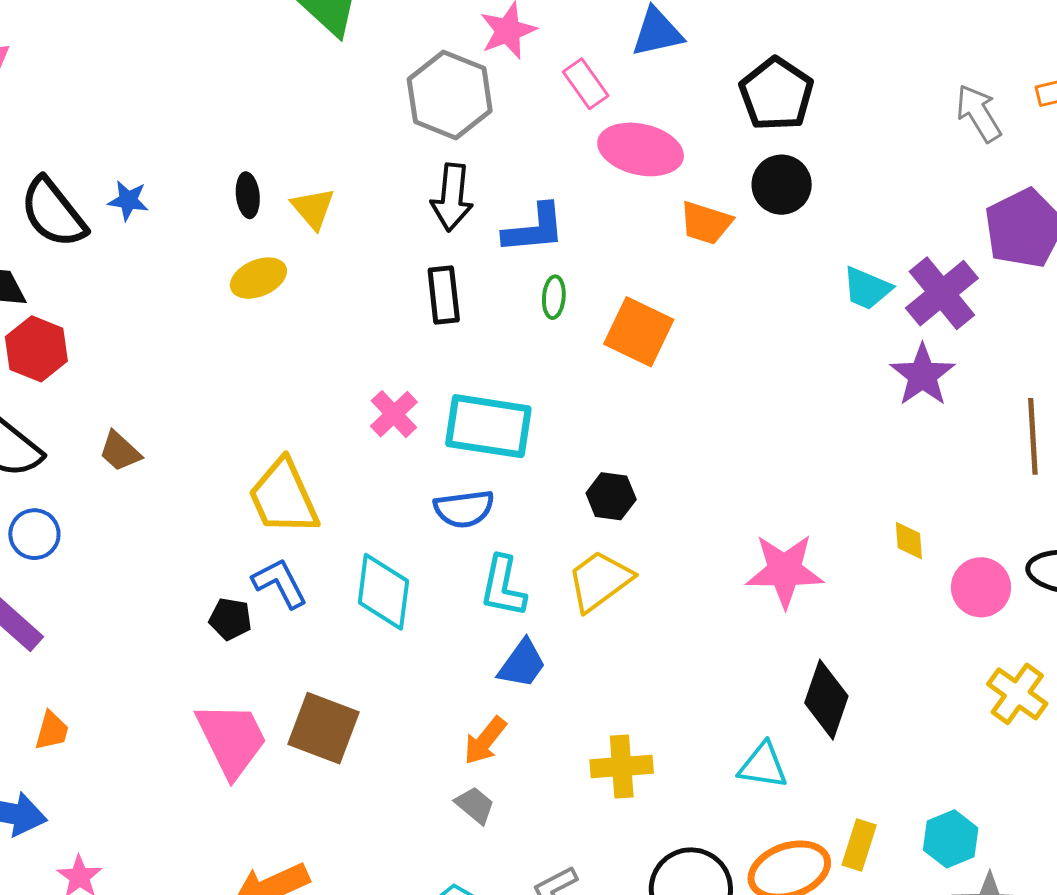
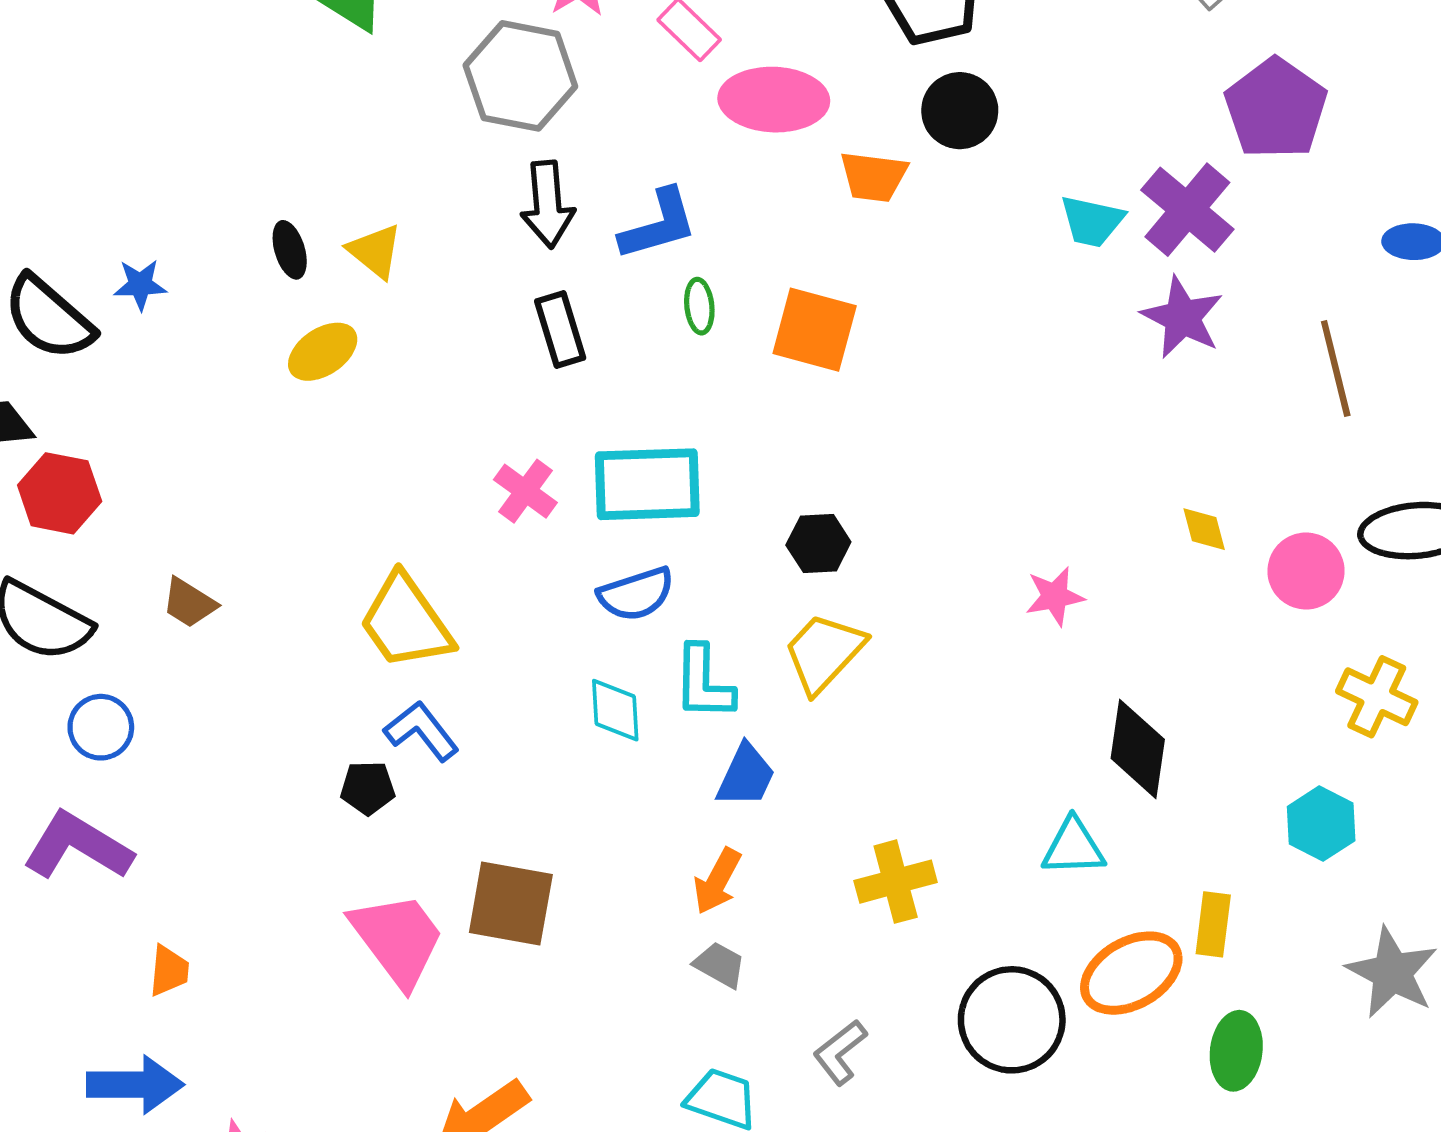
pink star: (785, 571) -> (1055, 596), size x0.6
cyan diamond: (383, 592) -> (615, 710), moved, size x0.7
cyan hexagon: (951, 839) -> (1321, 824), moved

